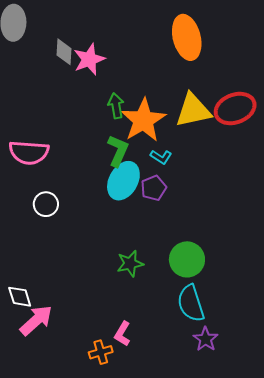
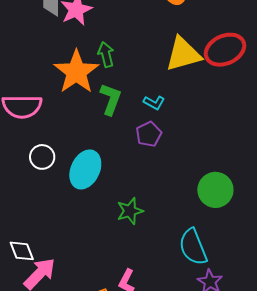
orange star: (143, 120) -> (76, 72), moved
cyan ellipse: (123, 181) -> (85, 169), moved
green circle: (187, 259) -> (215, 190), moved

